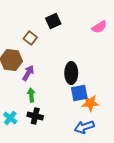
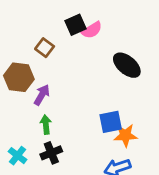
pink semicircle: (99, 27) -> (92, 30), moved
black ellipse: (71, 73) -> (127, 65), moved, turned -50
black cross: (35, 116) -> (51, 153), turned -35

